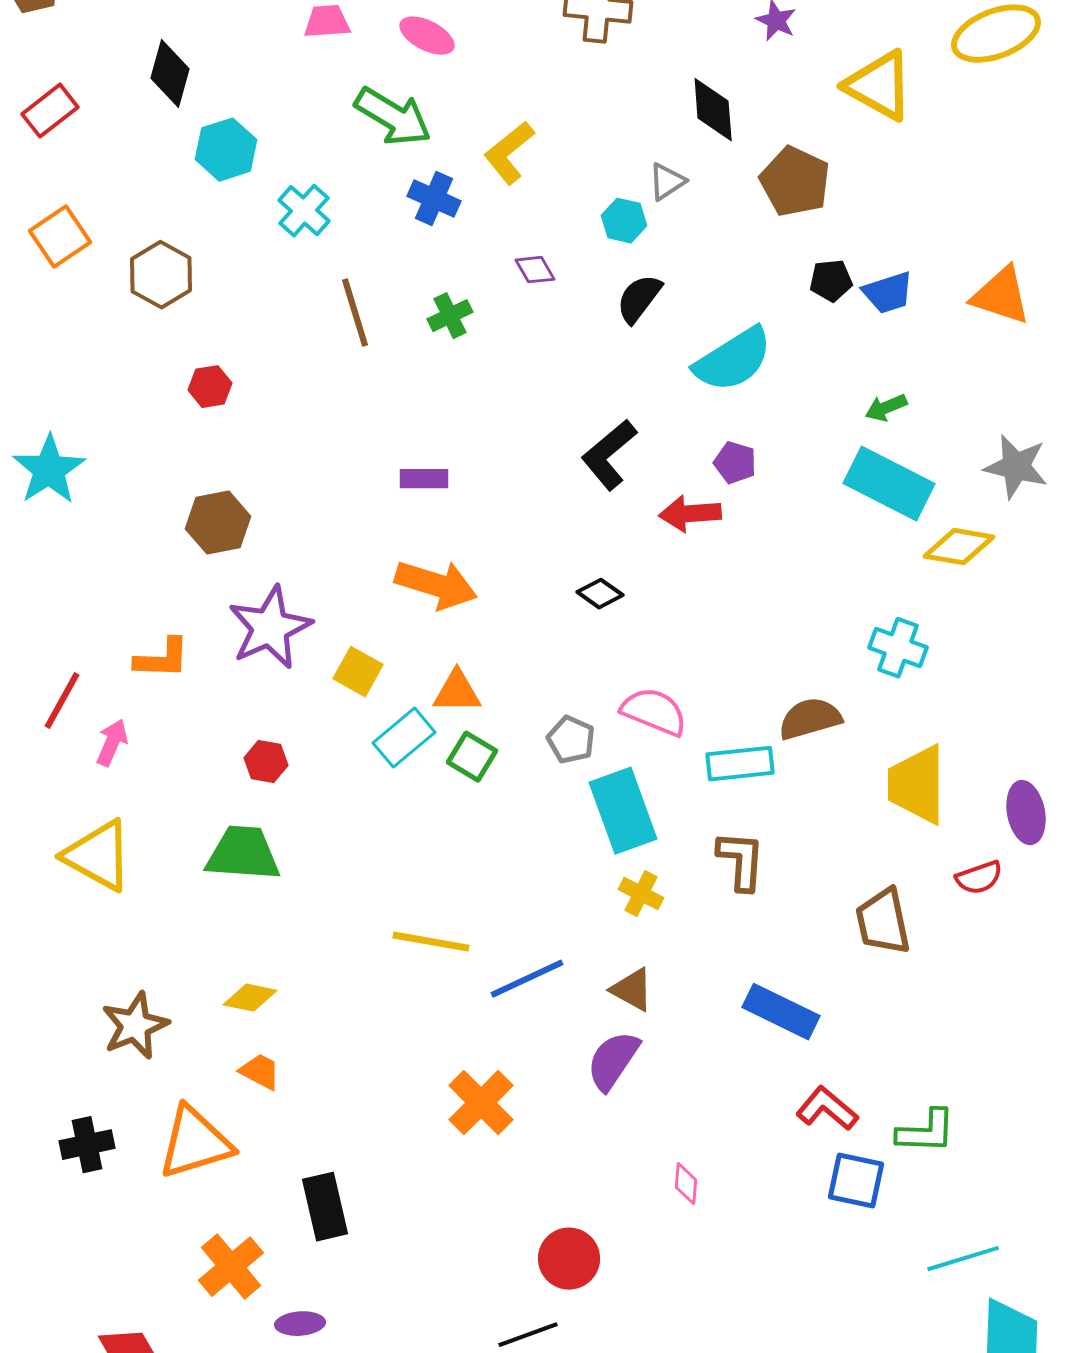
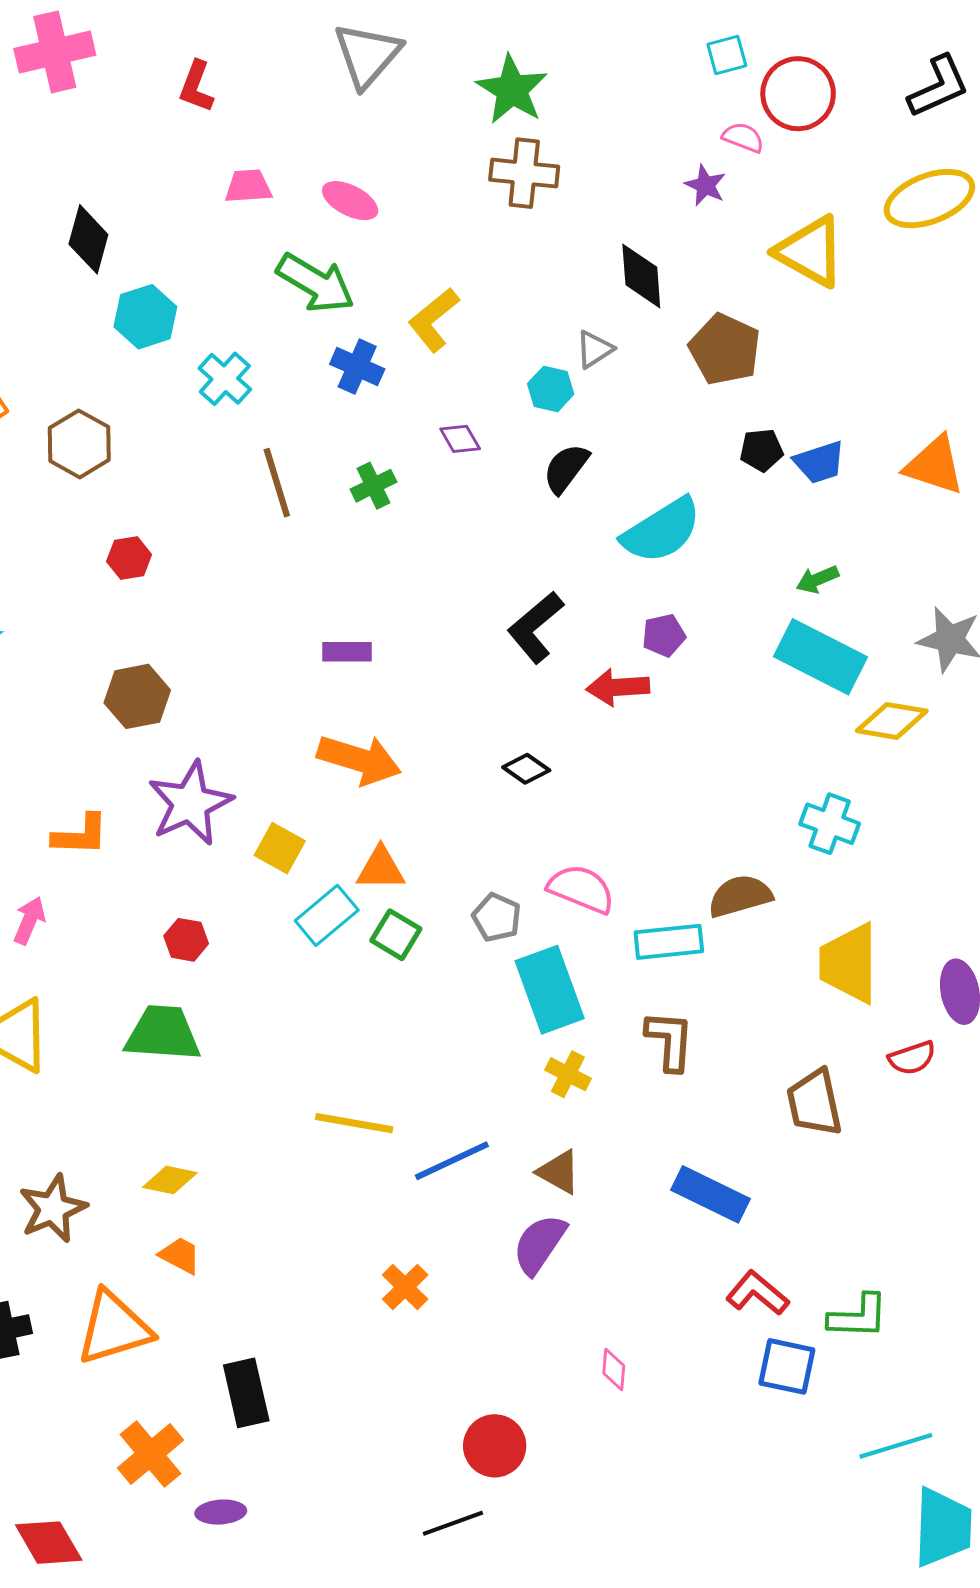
purple pentagon: (735, 463) -> (664, 635), turned -30
orange cross: (481, 1103) -> (405, 1287), size x0.7

